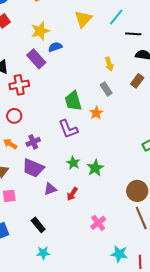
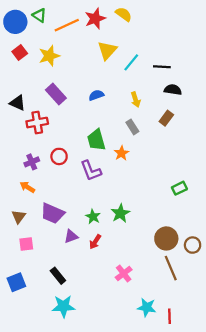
cyan line: (116, 17) -> (131, 62), moved
yellow star: (40, 31) -> (49, 56), moved
blue semicircle: (55, 47) -> (96, 95), moved
red circle: (14, 116) -> (59, 156), moved
purple cross: (33, 142) -> (32, 162), moved
green star: (73, 163) -> (93, 217), moved
cyan star: (43, 253) -> (63, 306), size x1.5

